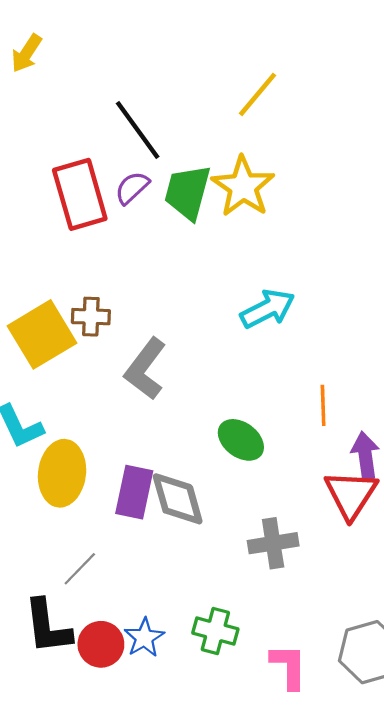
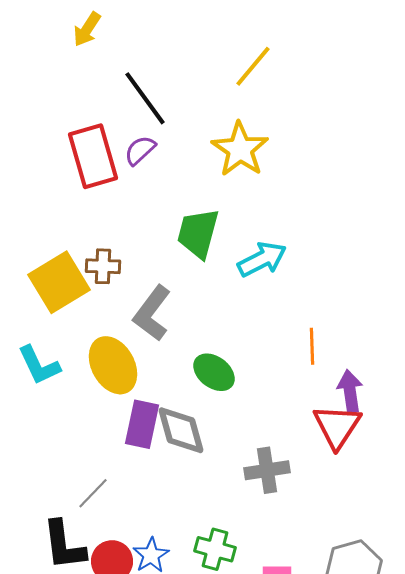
yellow arrow: (26, 53) -> (87, 29), moved
green trapezoid: (188, 192) -> (198, 233), moved
green ellipse: (241, 440) -> (214, 372), moved
yellow ellipse: (62, 473) -> (113, 365), moved, turned -36

